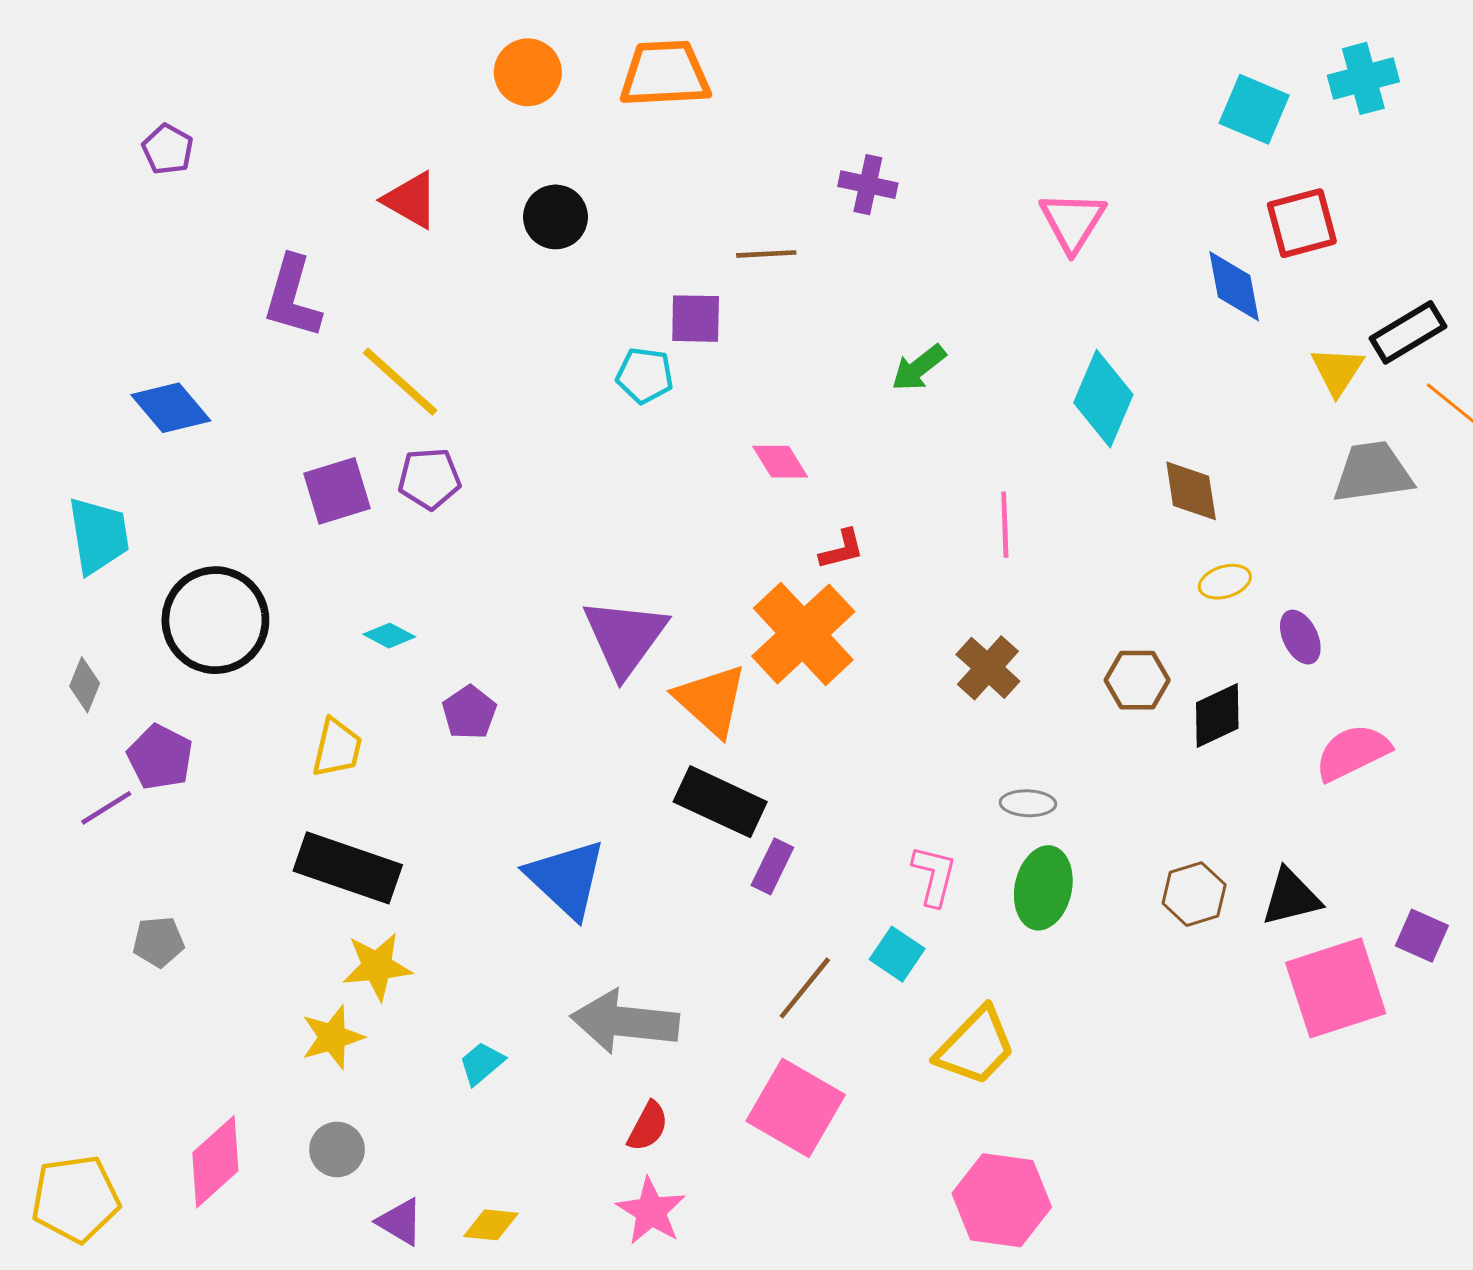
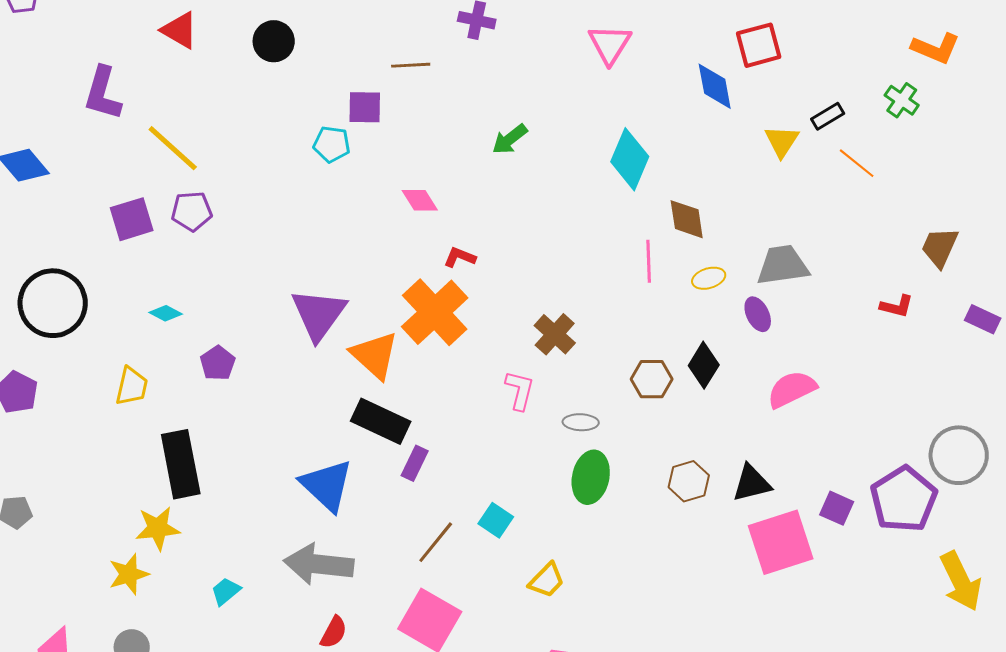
black rectangle: (1408, 332) -> (828, 116), size x0.7
gray trapezoid: (1373, 472) -> (783, 265), moved
pink line: (1005, 525) -> (649, 261), moved
red L-shape: (842, 549) -> (460, 257), turned -144
brown hexagon: (1137, 680) -> (652, 379), moved
black diamond: (1217, 716) -> (704, 365), turned -33
black rectangle: (348, 868) -> (181, 464), moved, turned 60
pink L-shape: (934, 876) -> (520, 390), moved
blue triangle: (566, 879) -> (327, 485), moved
yellow trapezoid: (976, 1046) -> (547, 580), size x0.7

